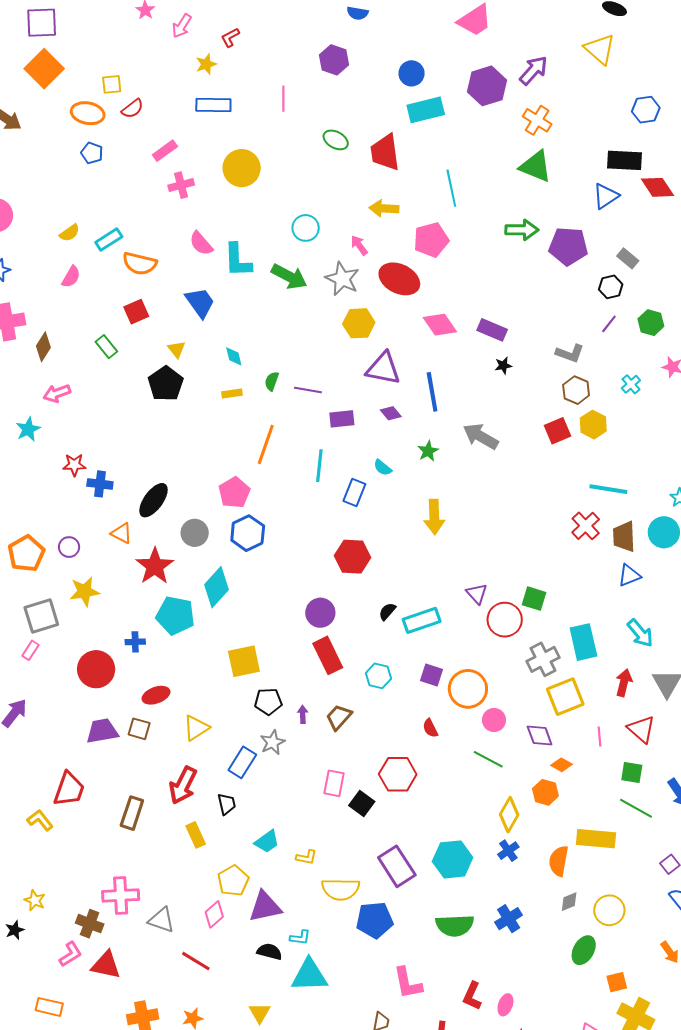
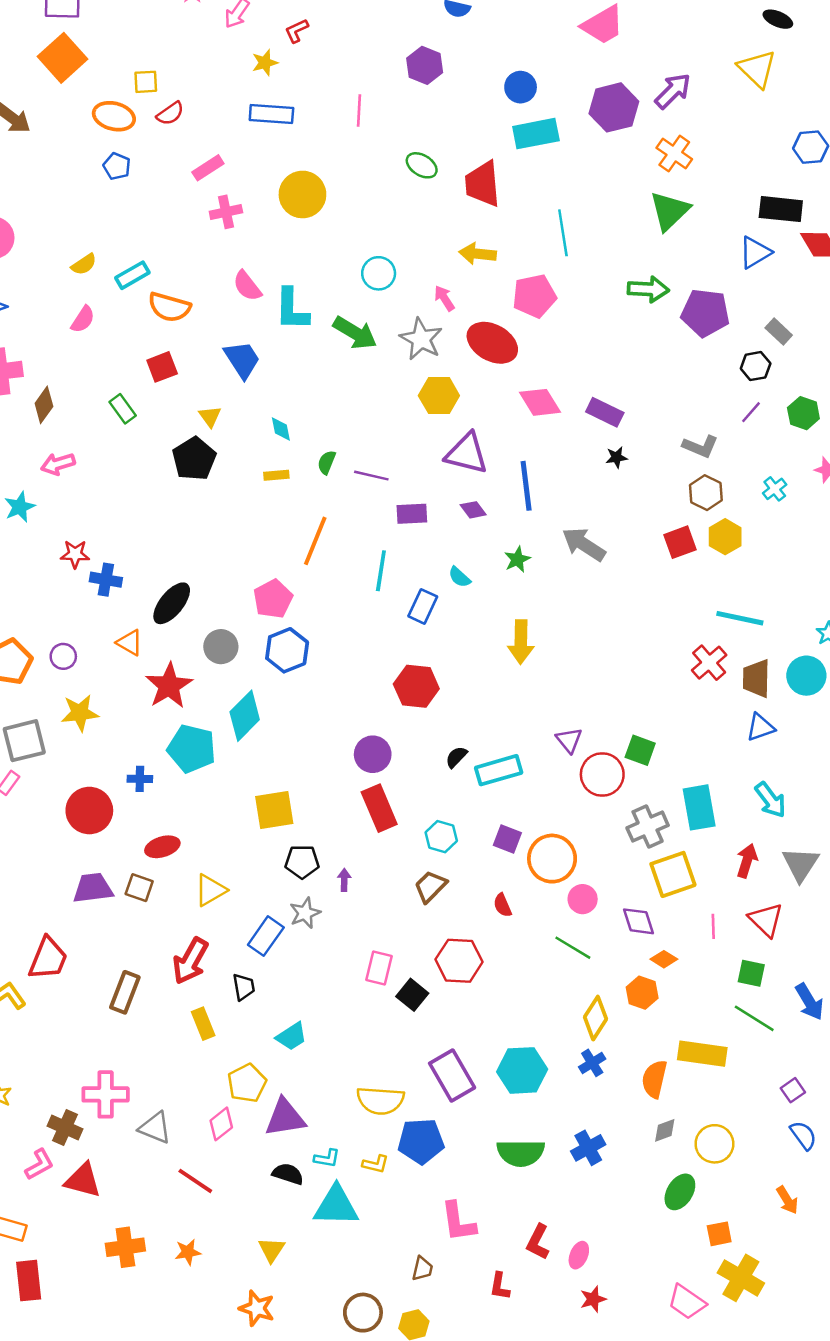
green triangle: (536, 166) -> (670, 211), turned 51
brown trapezoid: (339, 717) -> (430, 886), moved
yellow L-shape: (306, 857) -> (376, 1164), moved

